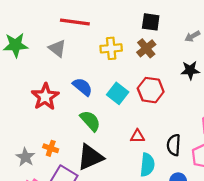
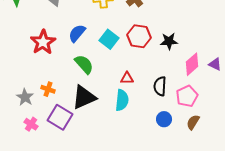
black star: (190, 70) -> (169, 41), moved
blue semicircle: (83, 87) -> (77, 33), turned -90
cyan semicircle: (147, 165) -> (122, 100), moved

